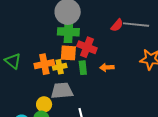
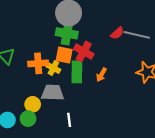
yellow cross: (60, 67) -> (53, 68), turned 32
orange arrow: (107, 67) -> (101, 75), turned -64
green rectangle: (83, 68) -> (77, 72), size x1.5

